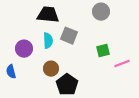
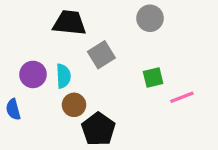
gray square: (69, 36) -> (101, 55), turned 36
cyan semicircle: (48, 41) -> (63, 76), moved

